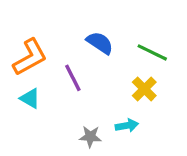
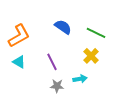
purple line: (73, 78) -> (52, 62), moved

